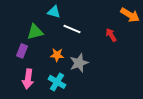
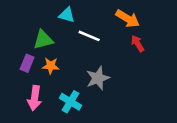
orange arrow: (130, 15) -> (128, 19), moved
orange star: (57, 55) -> (51, 66), moved

